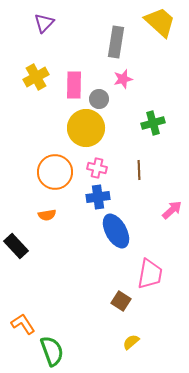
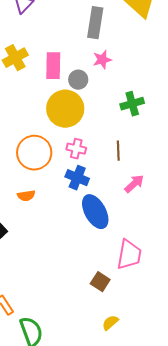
blue cross: (98, 197) -> (77, 178), turned 30
pink arrow: (172, 210) -> (134, 184), moved

